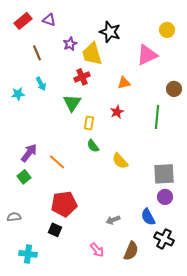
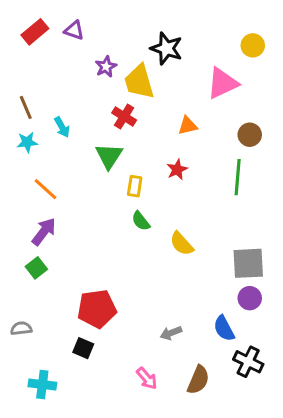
brown line: (37, 53) -> (26, 107), moved
red cross: (82, 77) -> (124, 117), turned -35
brown circle: (174, 89) -> (250, 135), moved
orange line: (57, 162) -> (45, 189), moved

